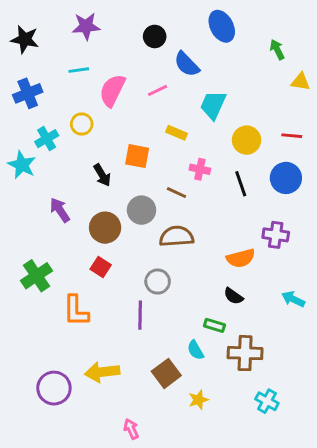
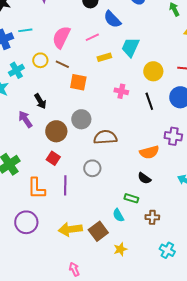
cyan line: (79, 70) -> (25, 30), moved
yellow rectangle: (177, 133) -> (104, 57), moved, turned -40
black arrow: (102, 175) -> (40, 101), moved
brown line: (177, 193) -> (62, 64), moved
purple line: (140, 315) -> (65, 185), moved
brown cross: (245, 353) -> (152, 217), size x0.6
yellow arrow: (102, 372) -> (70, 229), moved
purple circle: (54, 388) -> (26, 222), moved

